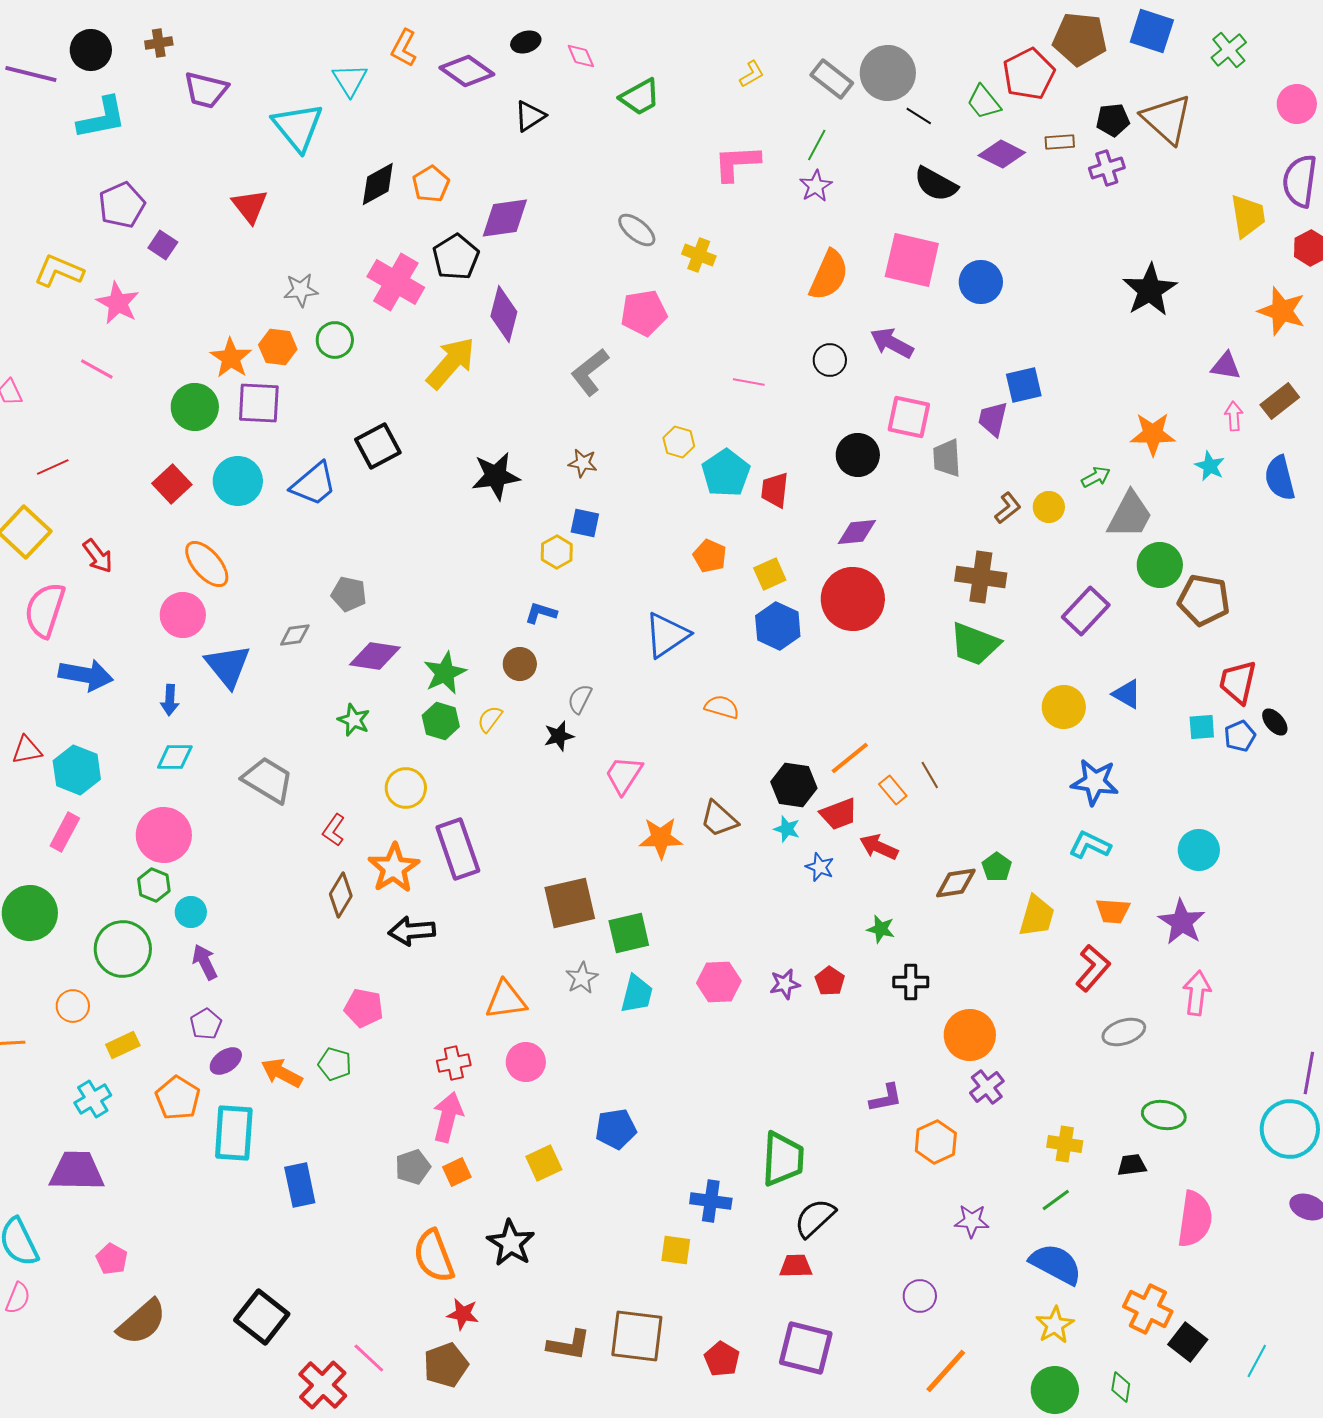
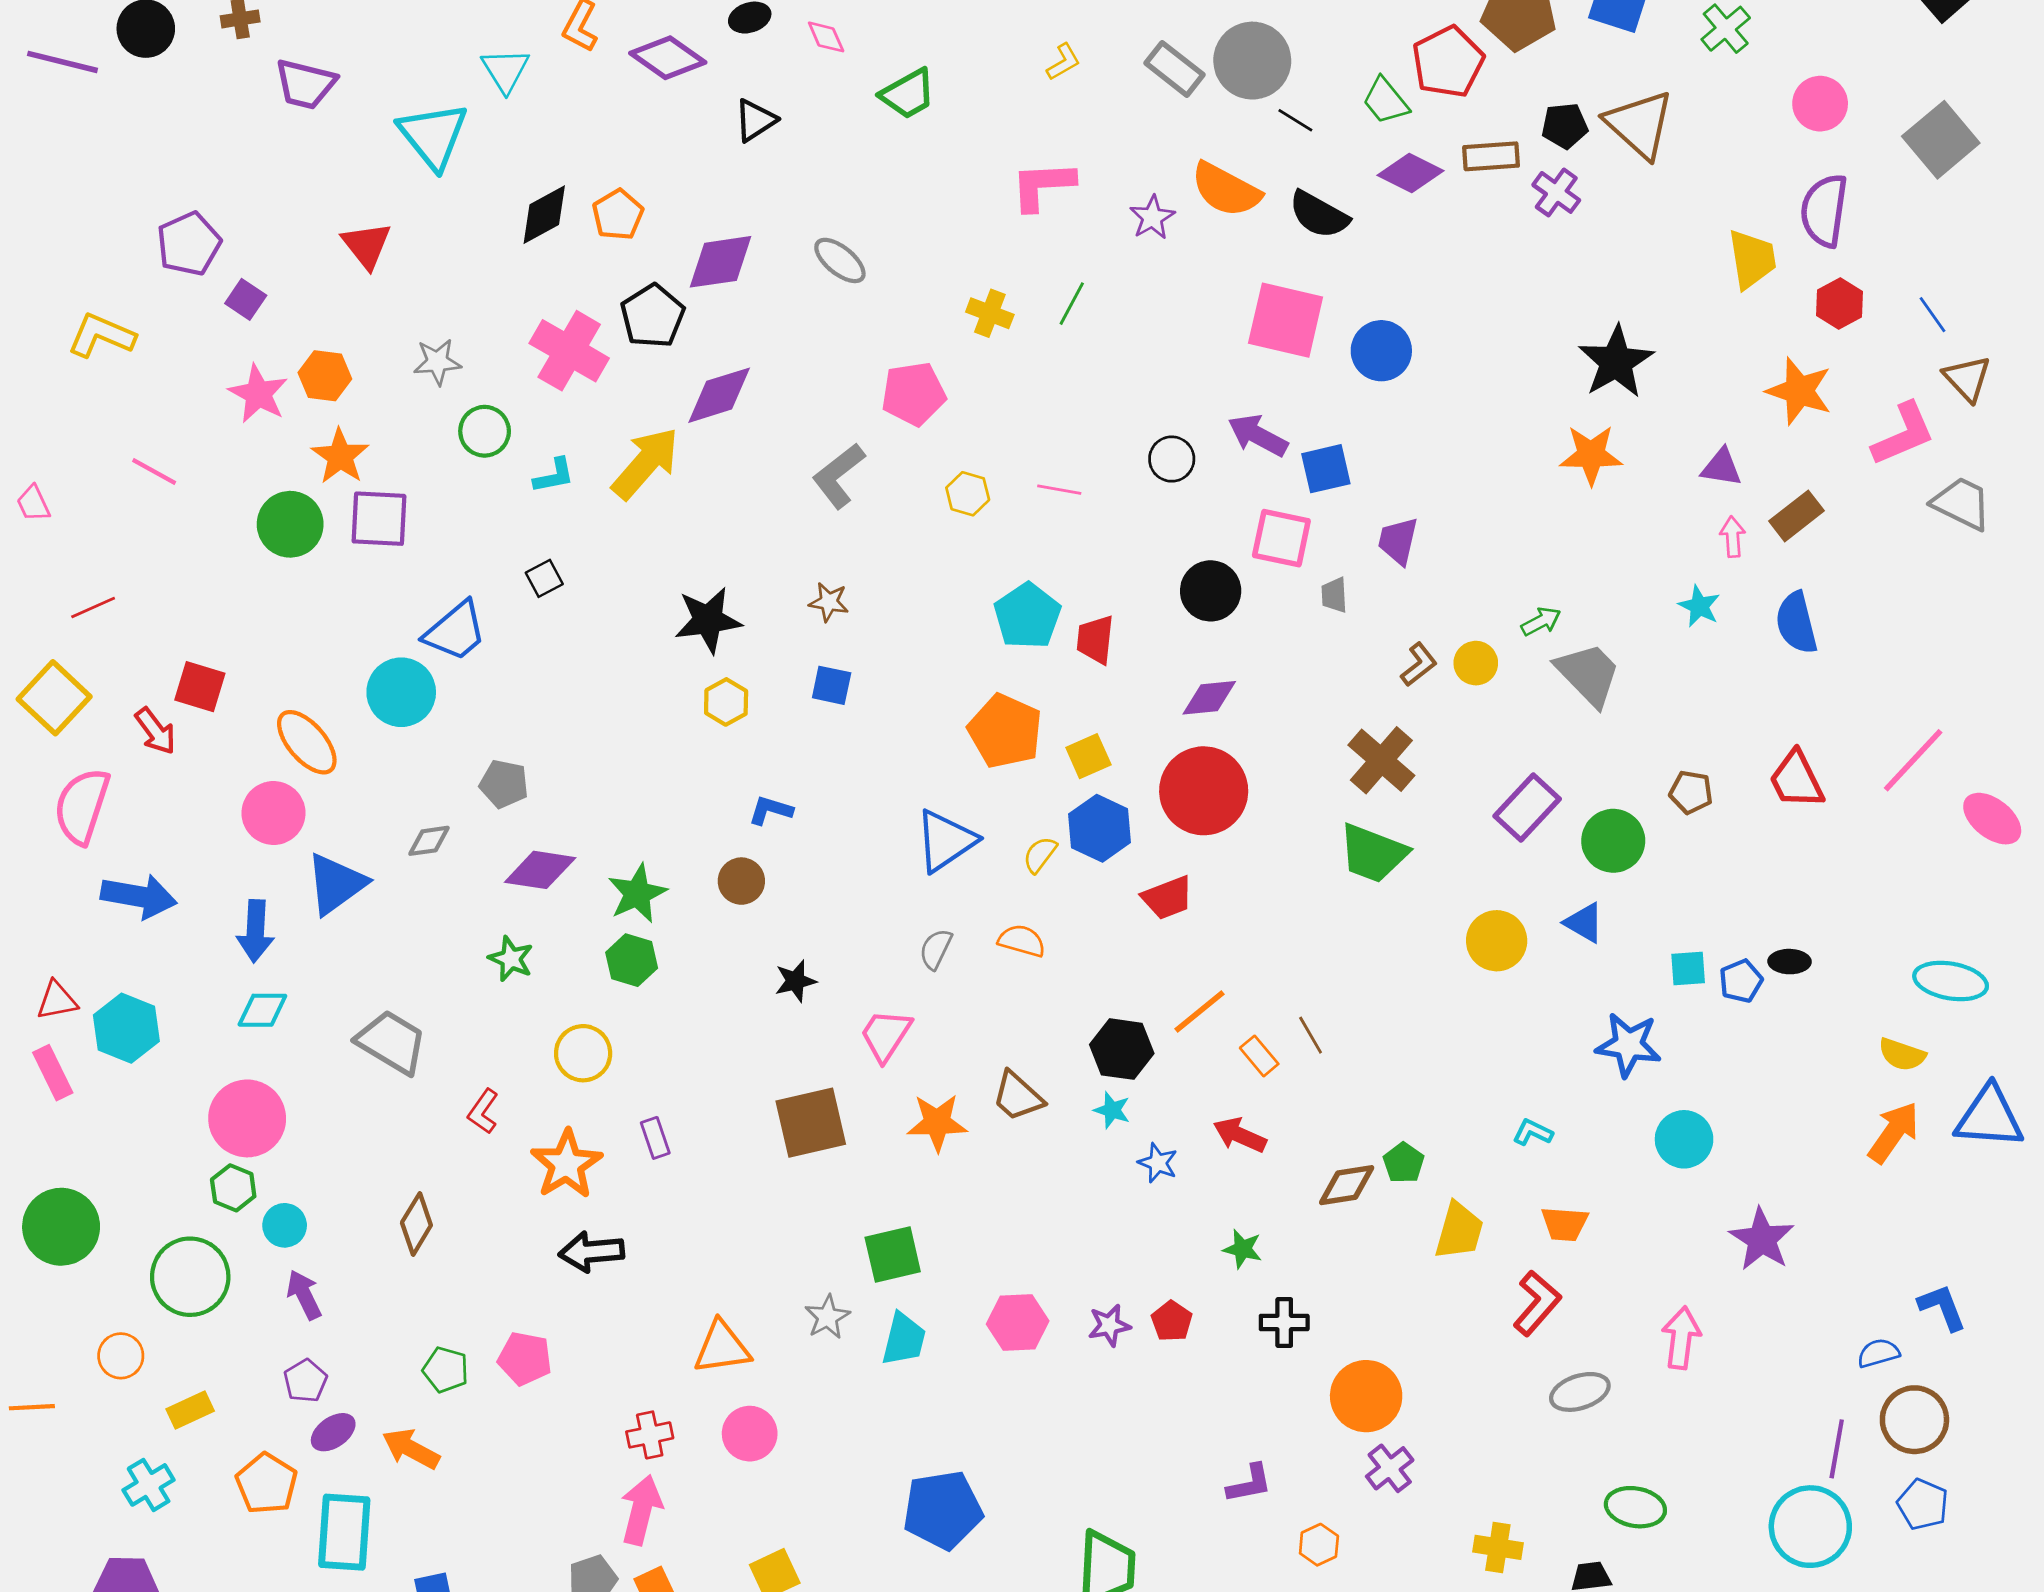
cyan L-shape: (102, 118) -> (554, 476), moved, size x0.6
brown rectangle: (1060, 142) -> (1491, 156), size x1.4
green line: (817, 145) -> (1072, 304), moved
purple cross: (1107, 168) -> (1556, 192), turned -36
gray ellipse: (637, 230) -> (840, 260), moved
orange semicircle: (829, 275) -> (1226, 190), moved, turned 94
pink star: (118, 303) -> (258, 394), moved
purple diamond: (504, 314) -> (719, 395), turned 58
orange hexagon: (278, 347) -> (325, 376), moved
blue square: (1024, 385) -> (1326, 469), moved
orange star: (1153, 434) -> (1591, 455), moved
yellow hexagon: (679, 442) -> (968, 494), moved
black square: (378, 446) -> (544, 578), size x0.6
gray trapezoid: (947, 458) -> (1334, 595), size x0.7
cyan circle: (238, 481) -> (401, 692), moved
red square: (172, 484) -> (200, 687), moved, turned -30
gray trapezoid: (1130, 515) -> (1588, 674), turned -72
yellow hexagon: (557, 552) -> (726, 702), moved
orange pentagon: (710, 556) -> (1005, 731), size x1.6
green circle: (1160, 565) -> (1613, 841), moved
brown cross: (981, 577) -> (1381, 760), turned 33
brown pentagon: (1204, 600) -> (1691, 792), size x0.6
blue triangle: (228, 666) -> (336, 884), turned 33
red trapezoid: (1238, 682) -> (1796, 780), moved, turned -39
gray semicircle: (580, 699) -> (936, 949), moved
blue arrow: (170, 700) -> (255, 931), size x1.4
yellow semicircle: (490, 719) -> (1040, 855), moved
black ellipse: (1275, 722) -> (1790, 962), turned -48
blue star: (1095, 782) -> (1628, 1045), moved
red trapezoid: (839, 814) -> (1168, 898), moved
pink rectangle: (65, 832) -> (53, 1073), moved, turned -54
cyan L-shape: (1090, 845) -> (1533, 1132), size x0.7
purple rectangle: (458, 849) -> (655, 1138), size x0.5
brown diamond: (341, 895) -> (416, 1224), moved
brown square: (570, 903) -> (811, 1123), moved
purple star: (1182, 922) -> (1762, 1239), moved
green pentagon: (335, 1064) -> (446, 1370), moved
blue pentagon: (616, 1129) -> (943, 1510), moved, size x1.4
orange hexagon: (936, 1142) -> (1319, 1545), size x0.7

